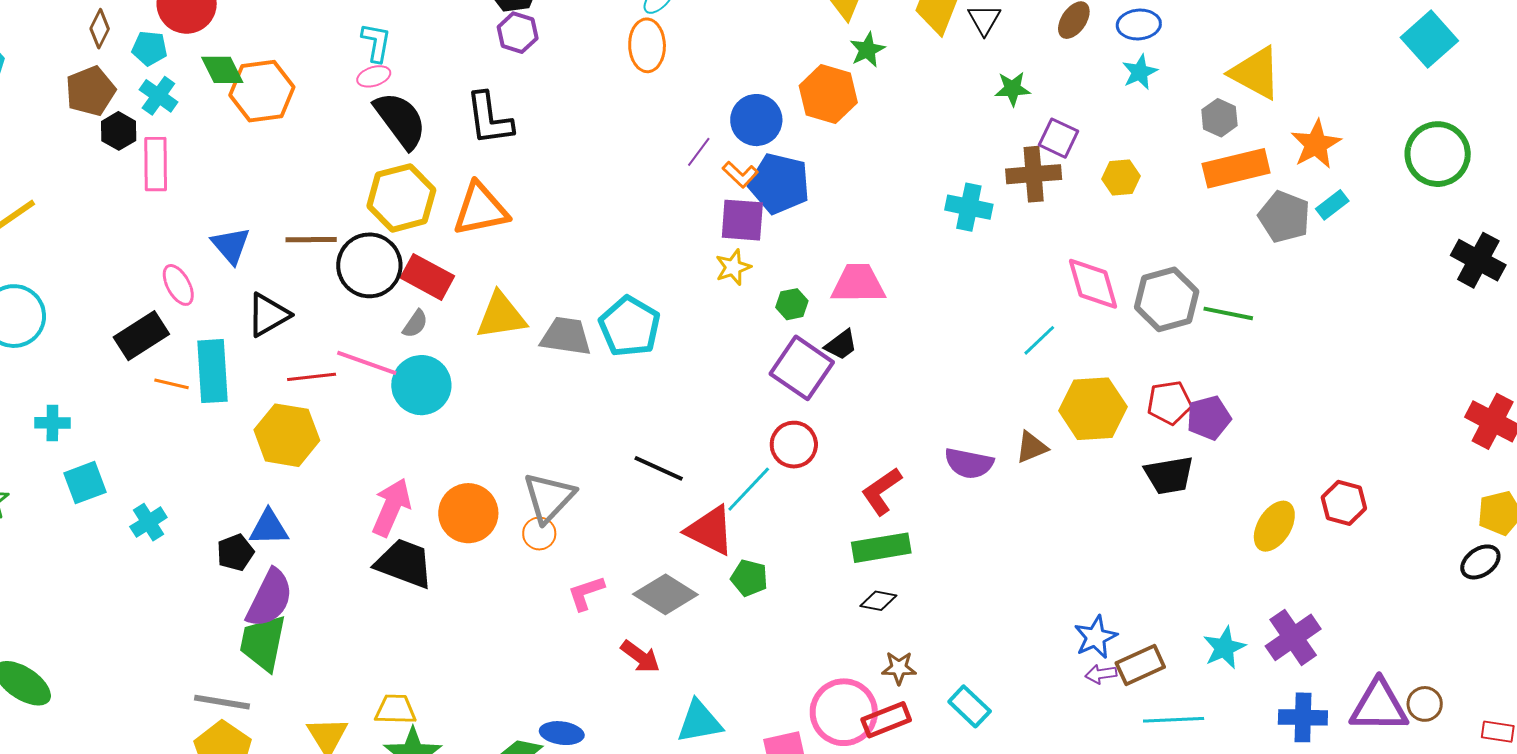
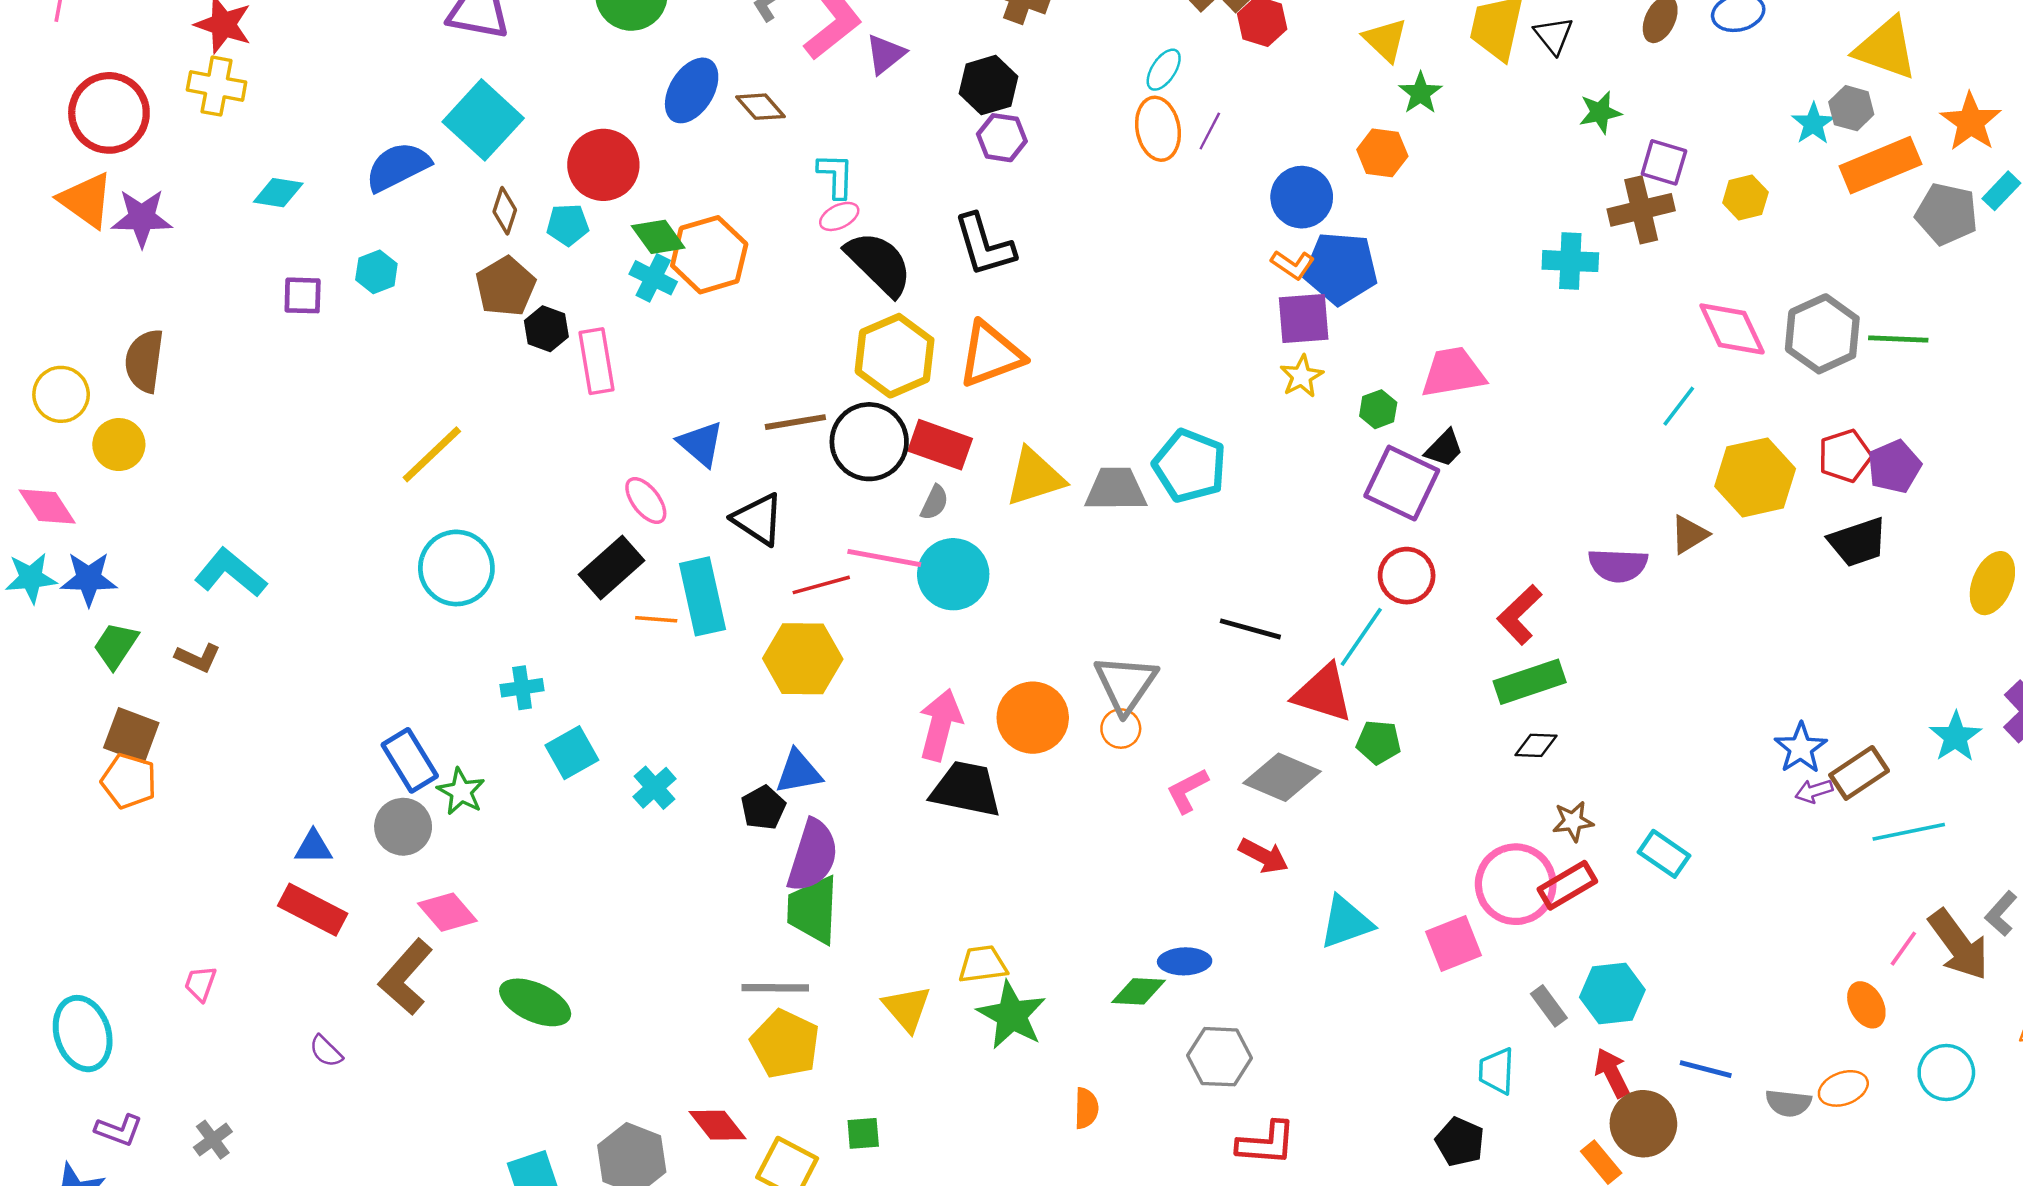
cyan star: (1140, 72) -> (1813, 124), moved
orange hexagon: (828, 94) -> (1382, 153), size x0.7
cyan cross: (158, 96) -> (653, 278), moved
purple line: (699, 152) -> (1210, 131), moved
black triangle: (268, 315) -> (758, 519), turned -48

